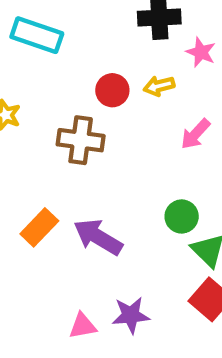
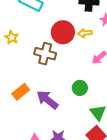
red circle: (112, 90) -> (63, 32), size x1.5
green circle: (182, 216) -> (80, 88), moved

